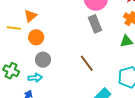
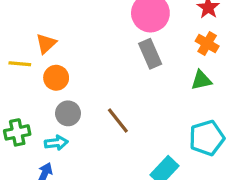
brown line: (87, 63) -> (118, 120), moved
green cross: (11, 71) -> (17, 132), turned -35

